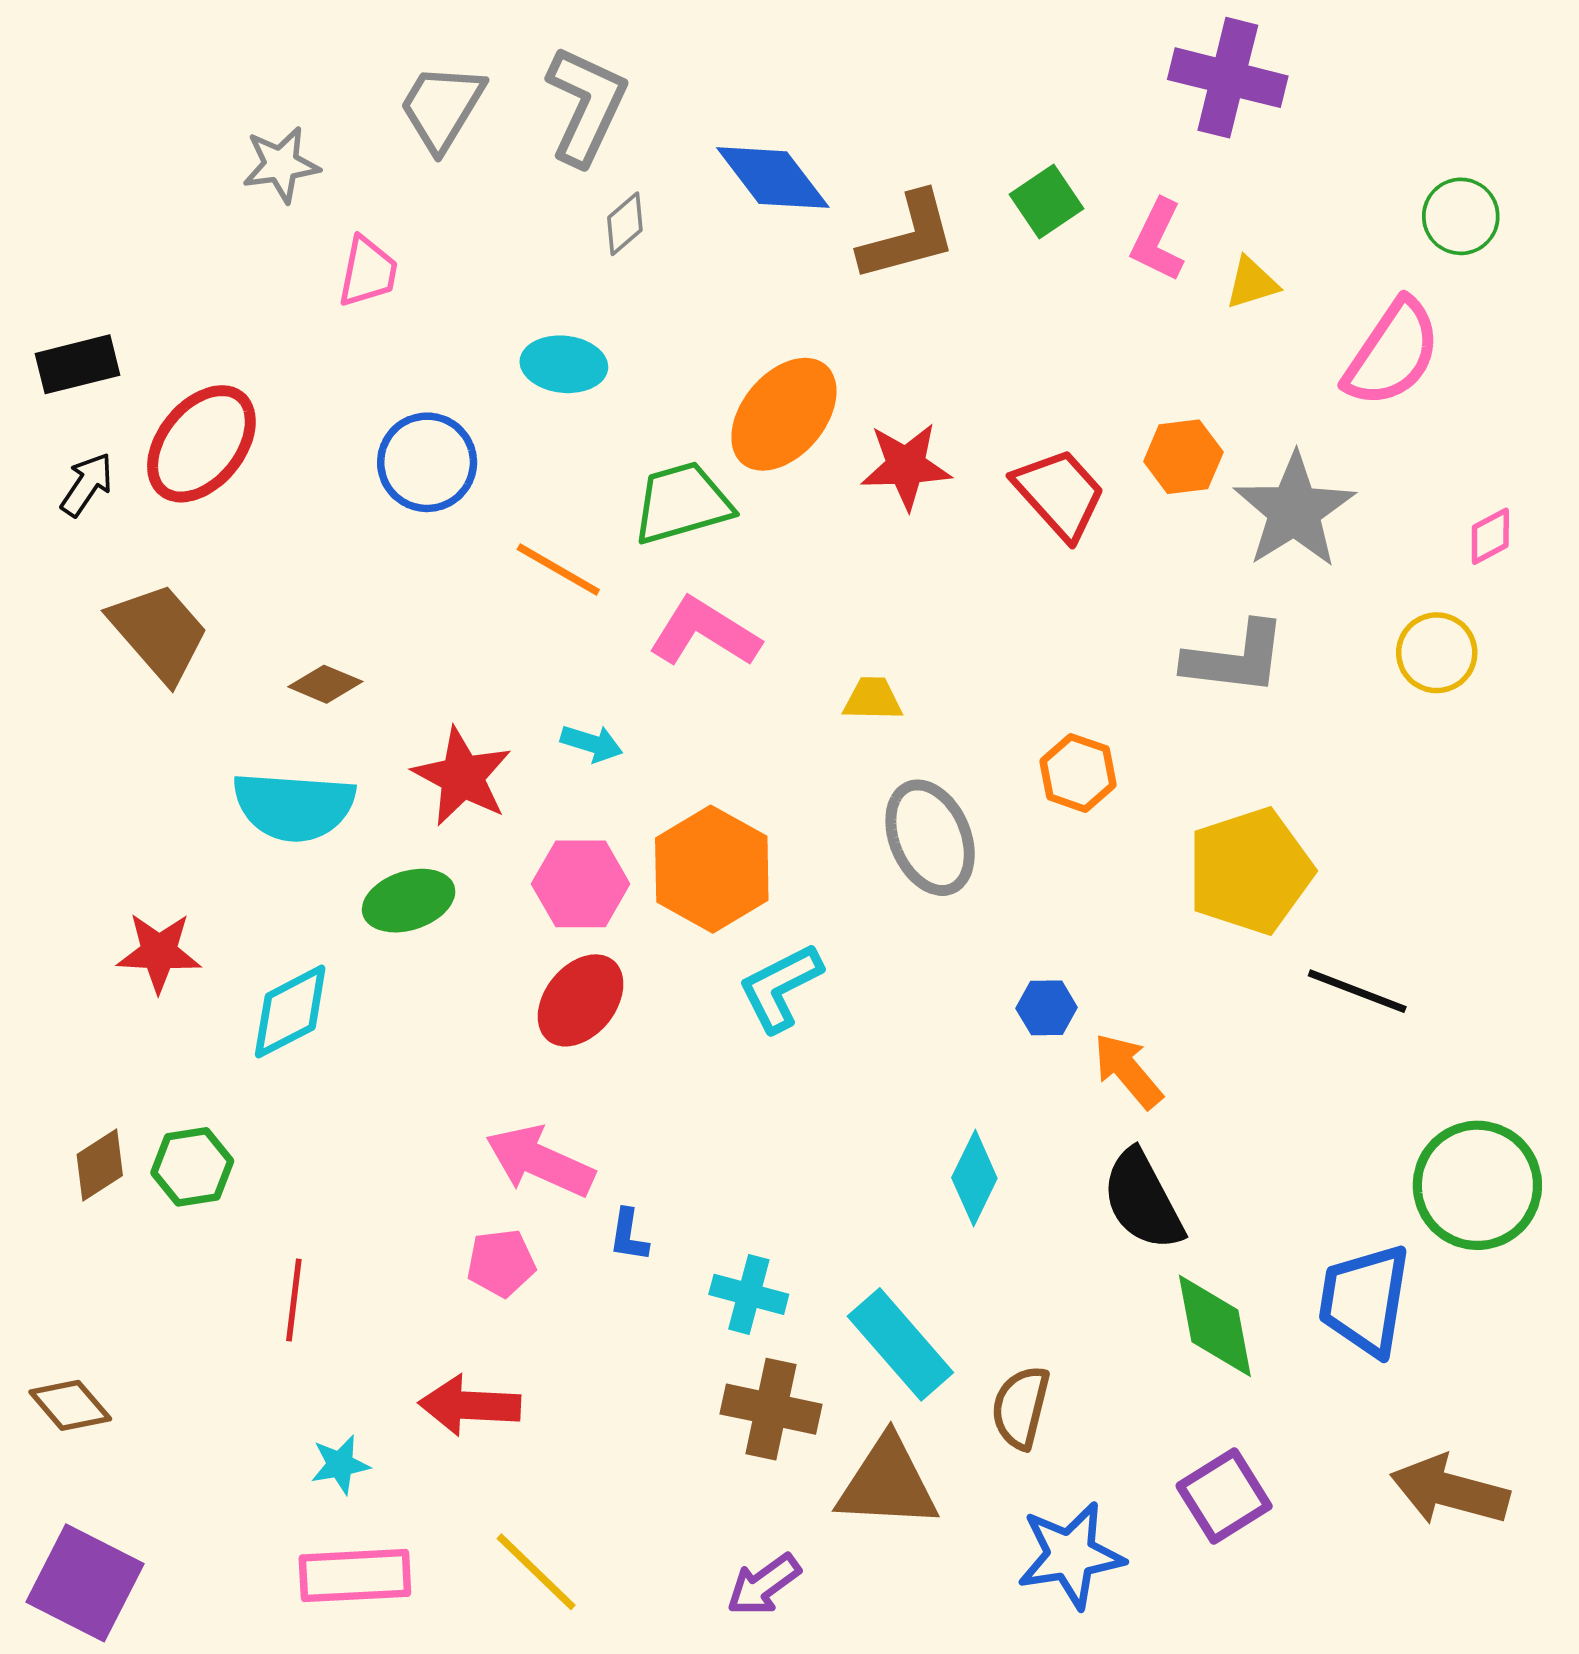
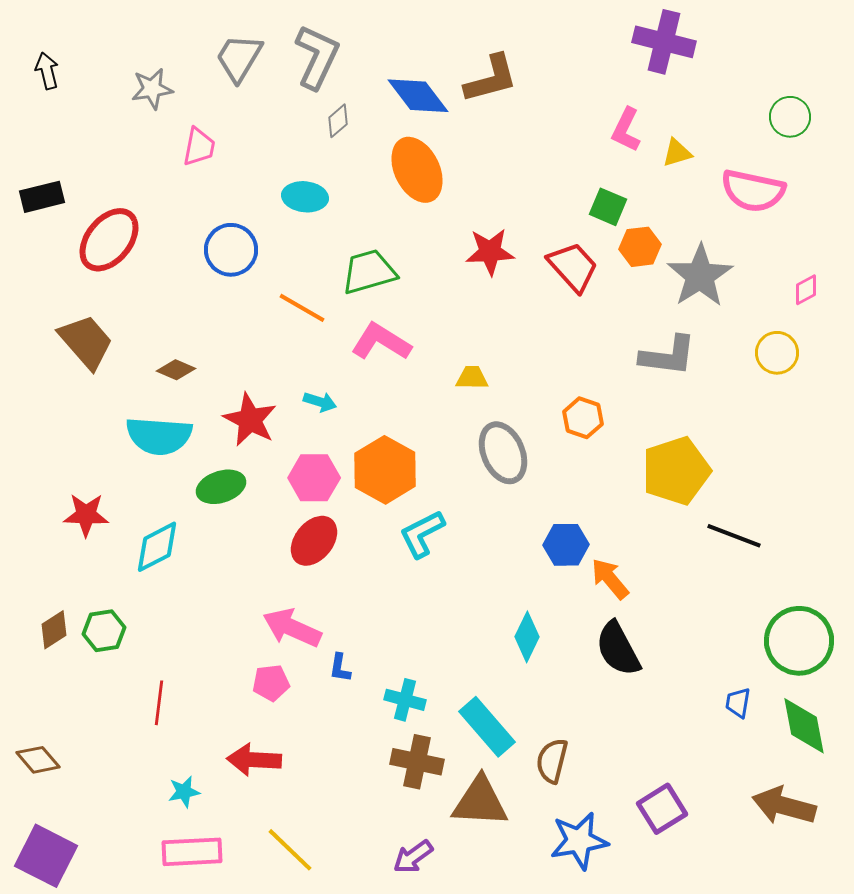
green square: (1047, 202) -> (608, 207), moved, turned -33
brown L-shape: (908, 237) -> (491, 79), moved
pink semicircle: (1392, 353) -> (753, 191), turned 68
orange ellipse: (784, 414) -> (417, 170), moved, turned -66
black arrow: (87, 484) -> (47, 71), moved, turned -48
blue hexagon: (1047, 1008) -> (566, 545), size x1.4
blue trapezoid: (1365, 1300) -> (738, 703), size x0.5
green diamond: (1215, 1326) -> (804, 726), moved

